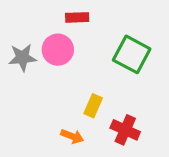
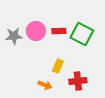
red rectangle: (77, 17) -> (59, 31), moved
red cross: (125, 130) -> (78, 81), turned -30

